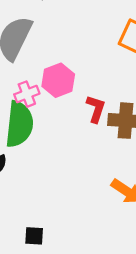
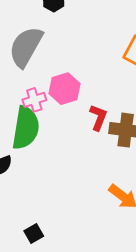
black square: (34, 236) -> (34, 234), turned -36

